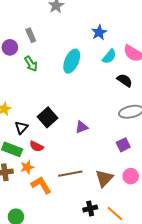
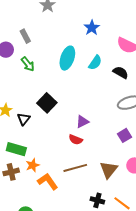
cyan semicircle: (109, 56) -> (95, 63), moved
black square: (48, 117) -> (47, 103), moved
black triangle: (21, 128) -> (24, 119), moved
red semicircle: (36, 146) -> (76, 140), moved
black cross: (90, 208) -> (97, 200), turned 32

